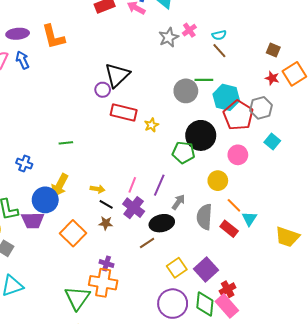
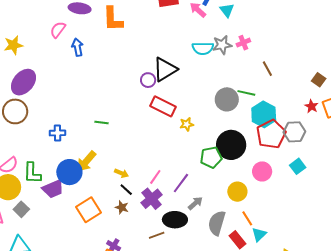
cyan semicircle: (219, 35) -> (203, 48), moved, size x1.5
blue arrow: (22, 60) -> (77, 47), moved
green pentagon: (184, 152) -> (211, 157), turned -30
blue cross: (24, 164) -> (58, 133), turned -35
purple trapezoid: (33, 220) -> (53, 189), turned -35

